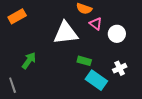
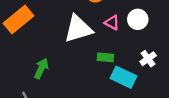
orange rectangle: (17, 16) -> (18, 19), size x1.4
pink triangle: (96, 24) -> (112, 23), moved

